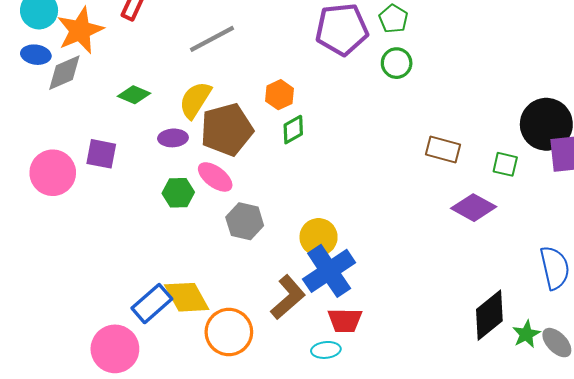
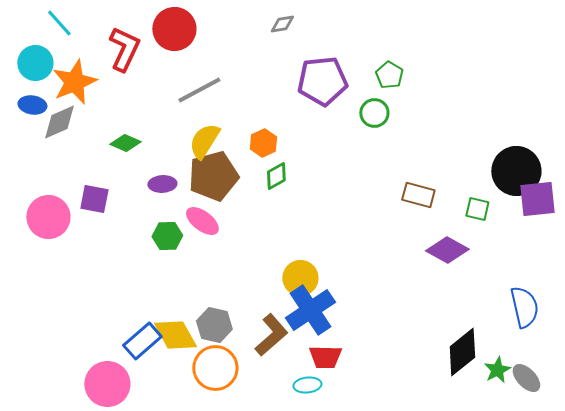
green pentagon: (393, 19) -> (389, 75), moved
yellow semicircle: (195, 100) -> (204, 141), moved
gray hexagon: (245, 221) -> (214, 325), moved

